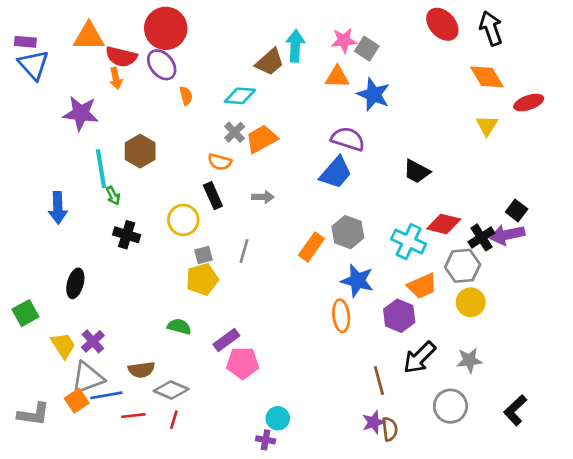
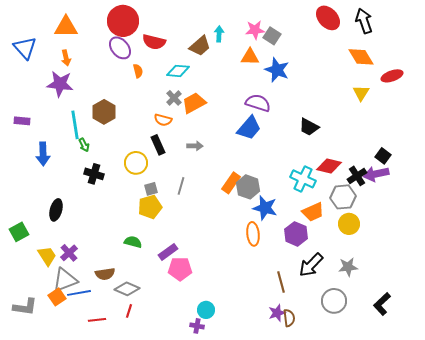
purple rectangle: (25, 42) -> (22, 121), moved
cyan arrow: (295, 46) -> (219, 34), size x0.7
red semicircle: (121, 57) -> (154, 42), moved
orange arrow: (116, 78) -> (66, 58), moved
gray hexagon: (348, 232) -> (248, 187), moved
red line: (133, 416) -> (97, 320), moved

